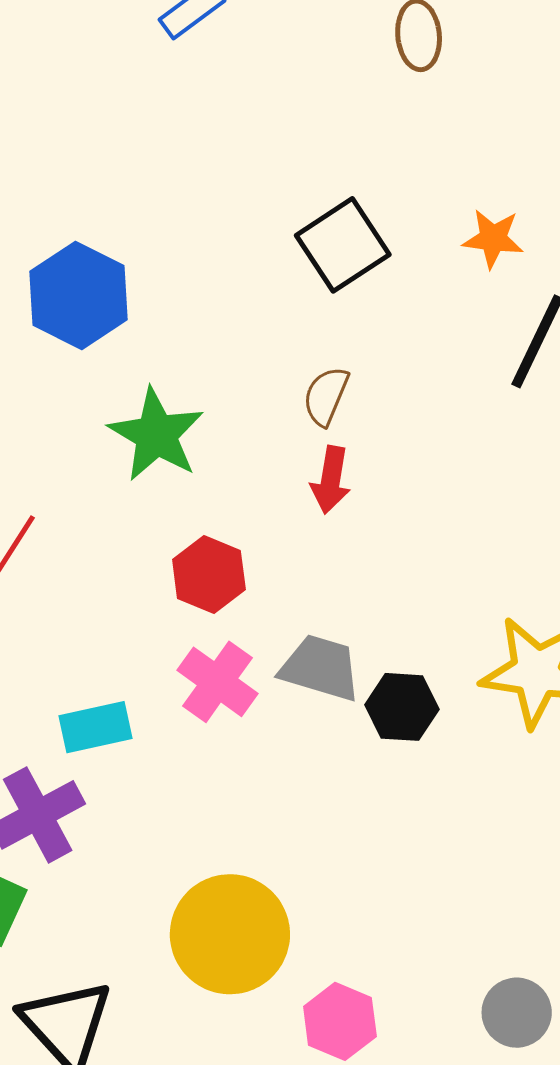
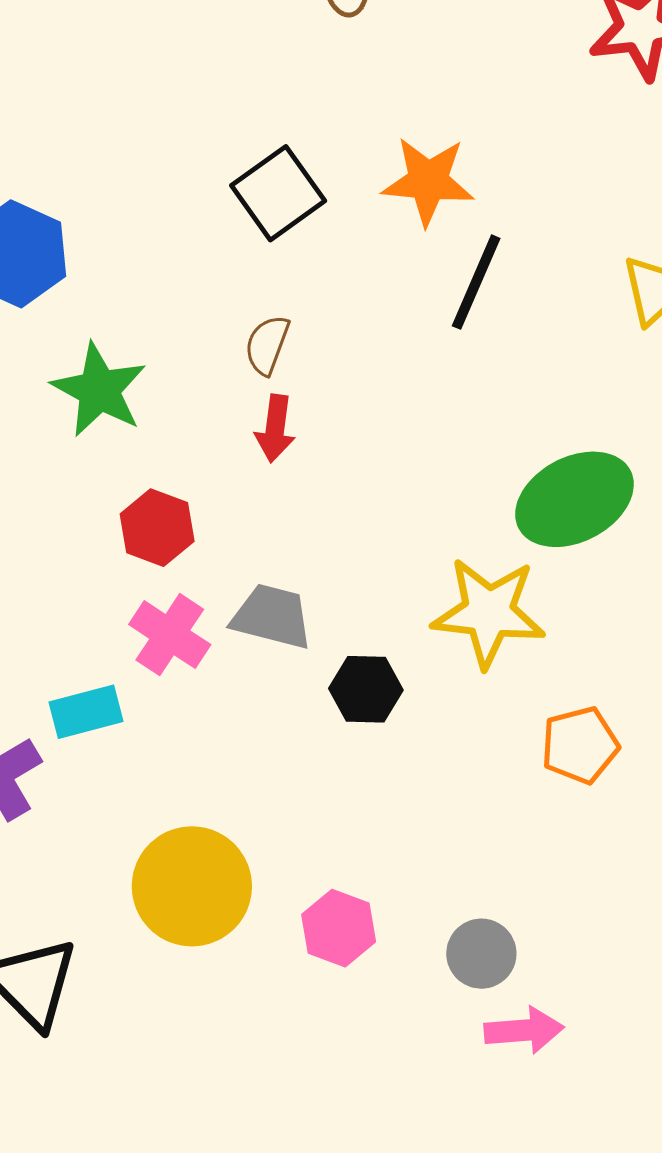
orange star: (493, 239) -> (428, 181), size x1.5
black hexagon: (402, 707) -> (366, 689), moved
cyan rectangle: (95, 727) -> (86, 712), moved
pink hexagon: (340, 1021) -> (339, 928), moved

